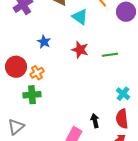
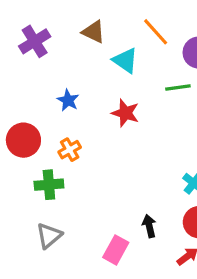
green line: (110, 55) -> (178, 88), moved
orange cross: (37, 73) -> (70, 150), moved
gray triangle: (16, 127) -> (49, 236), moved

